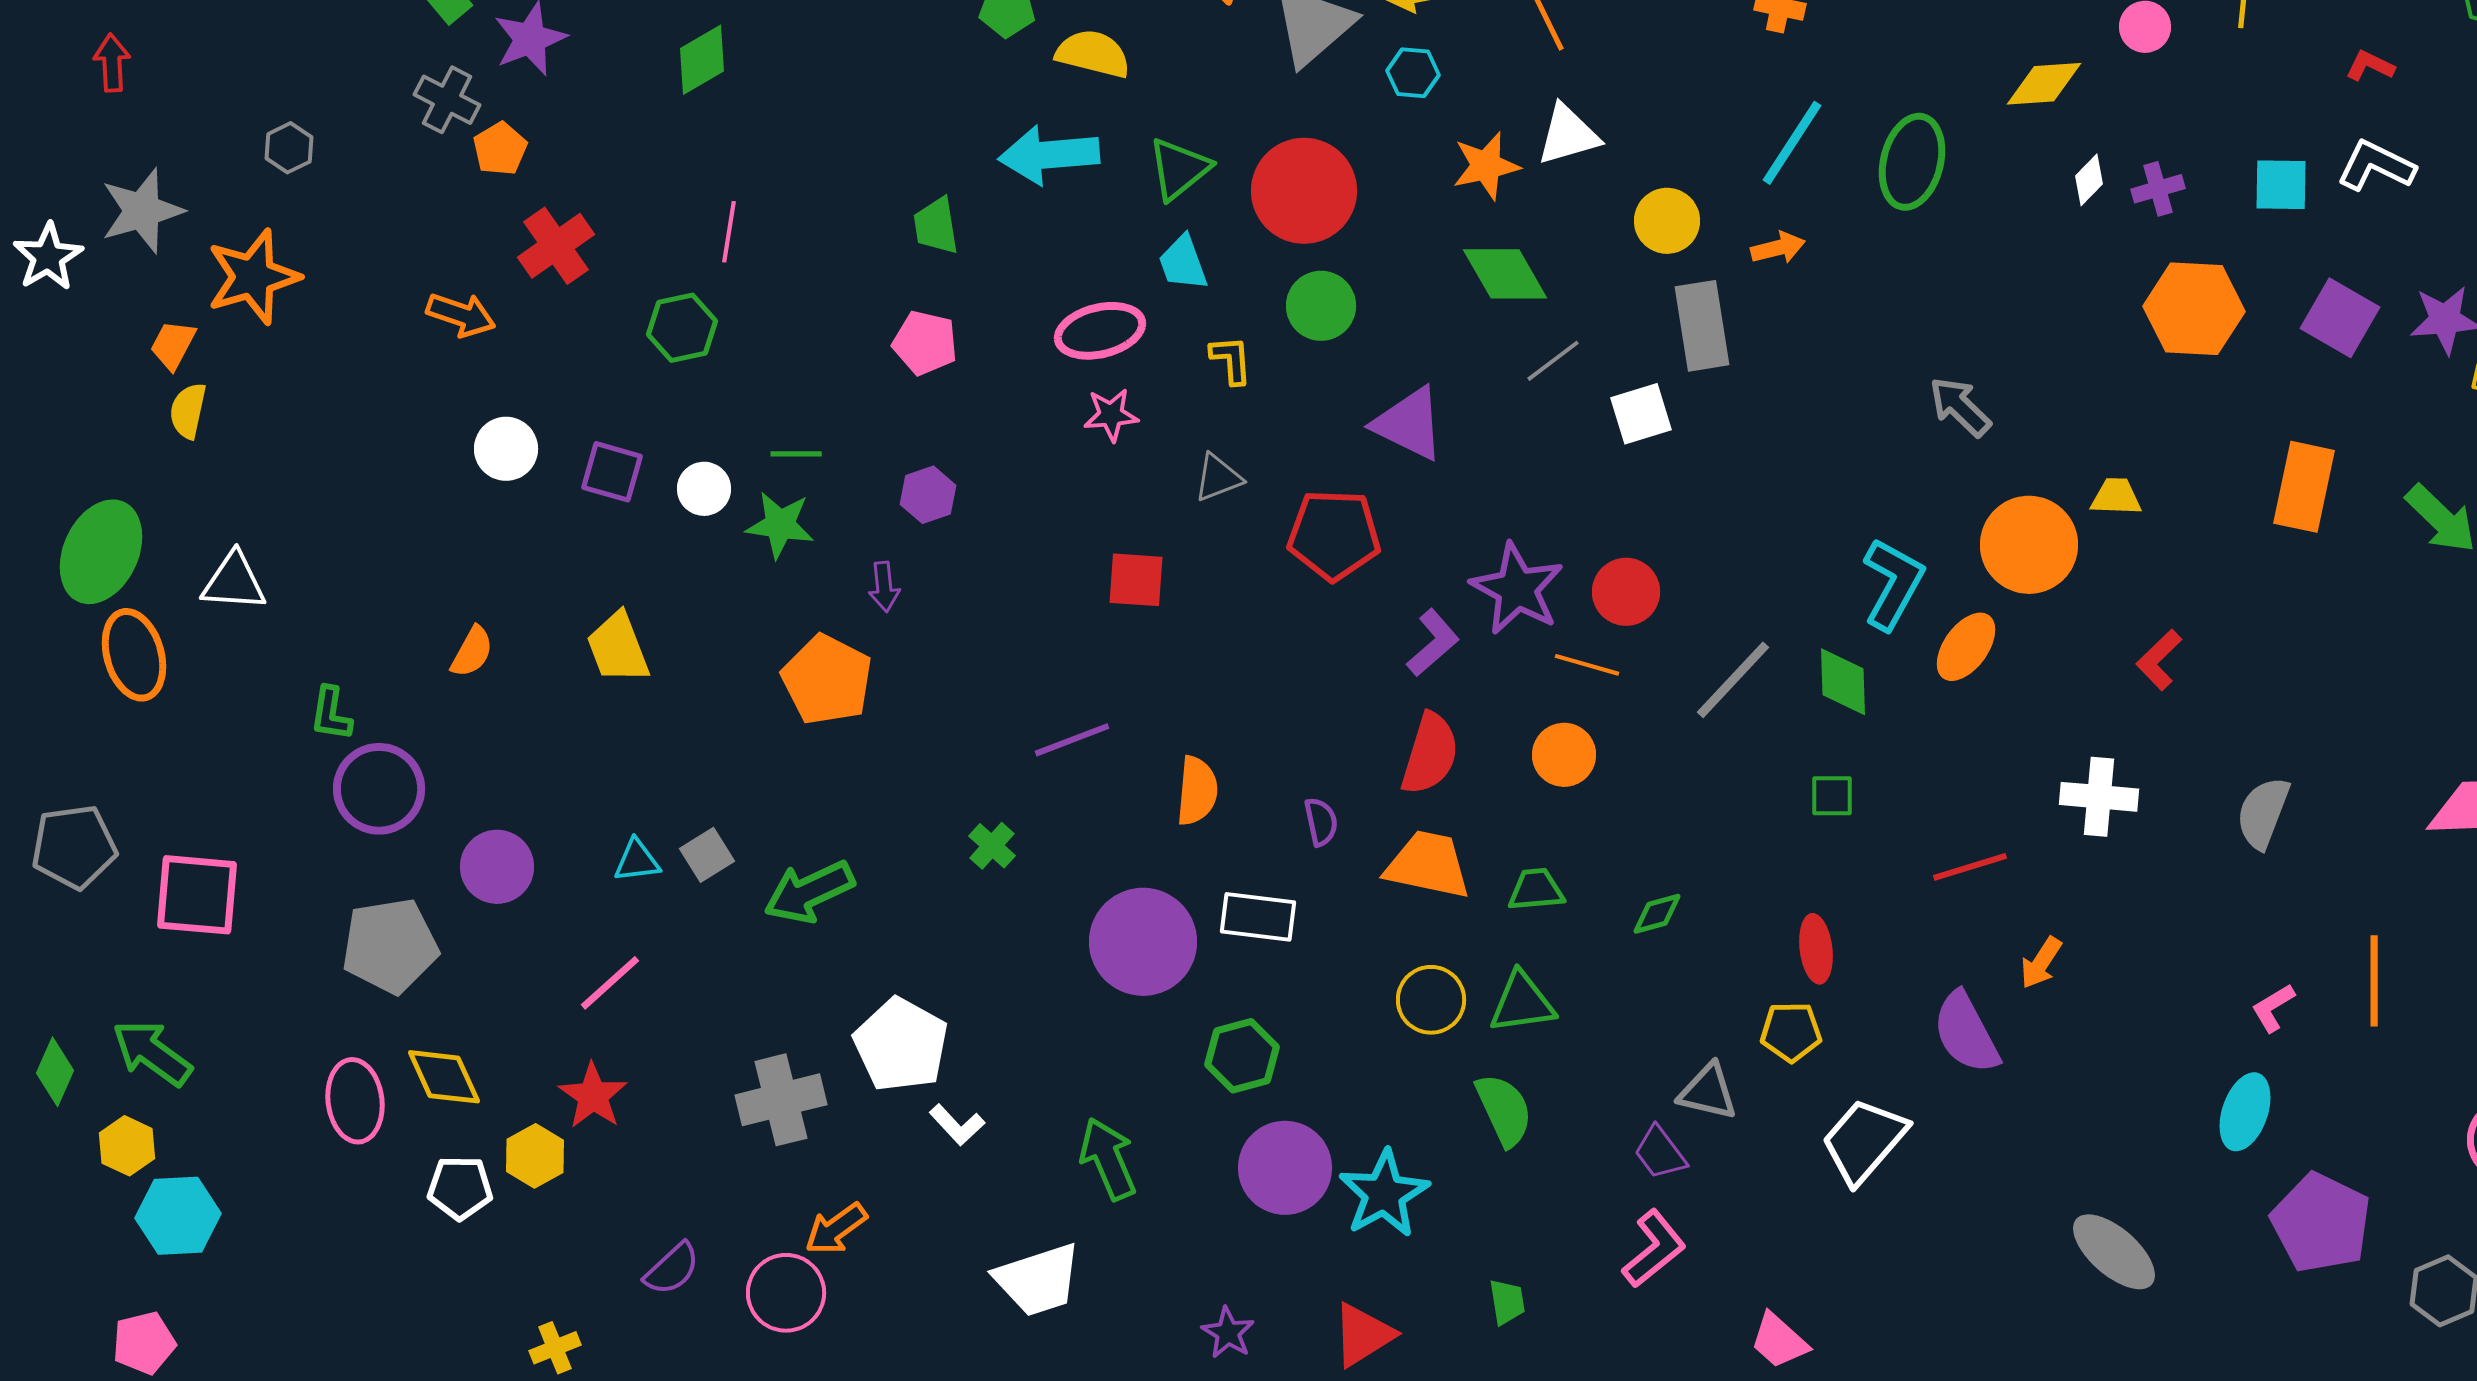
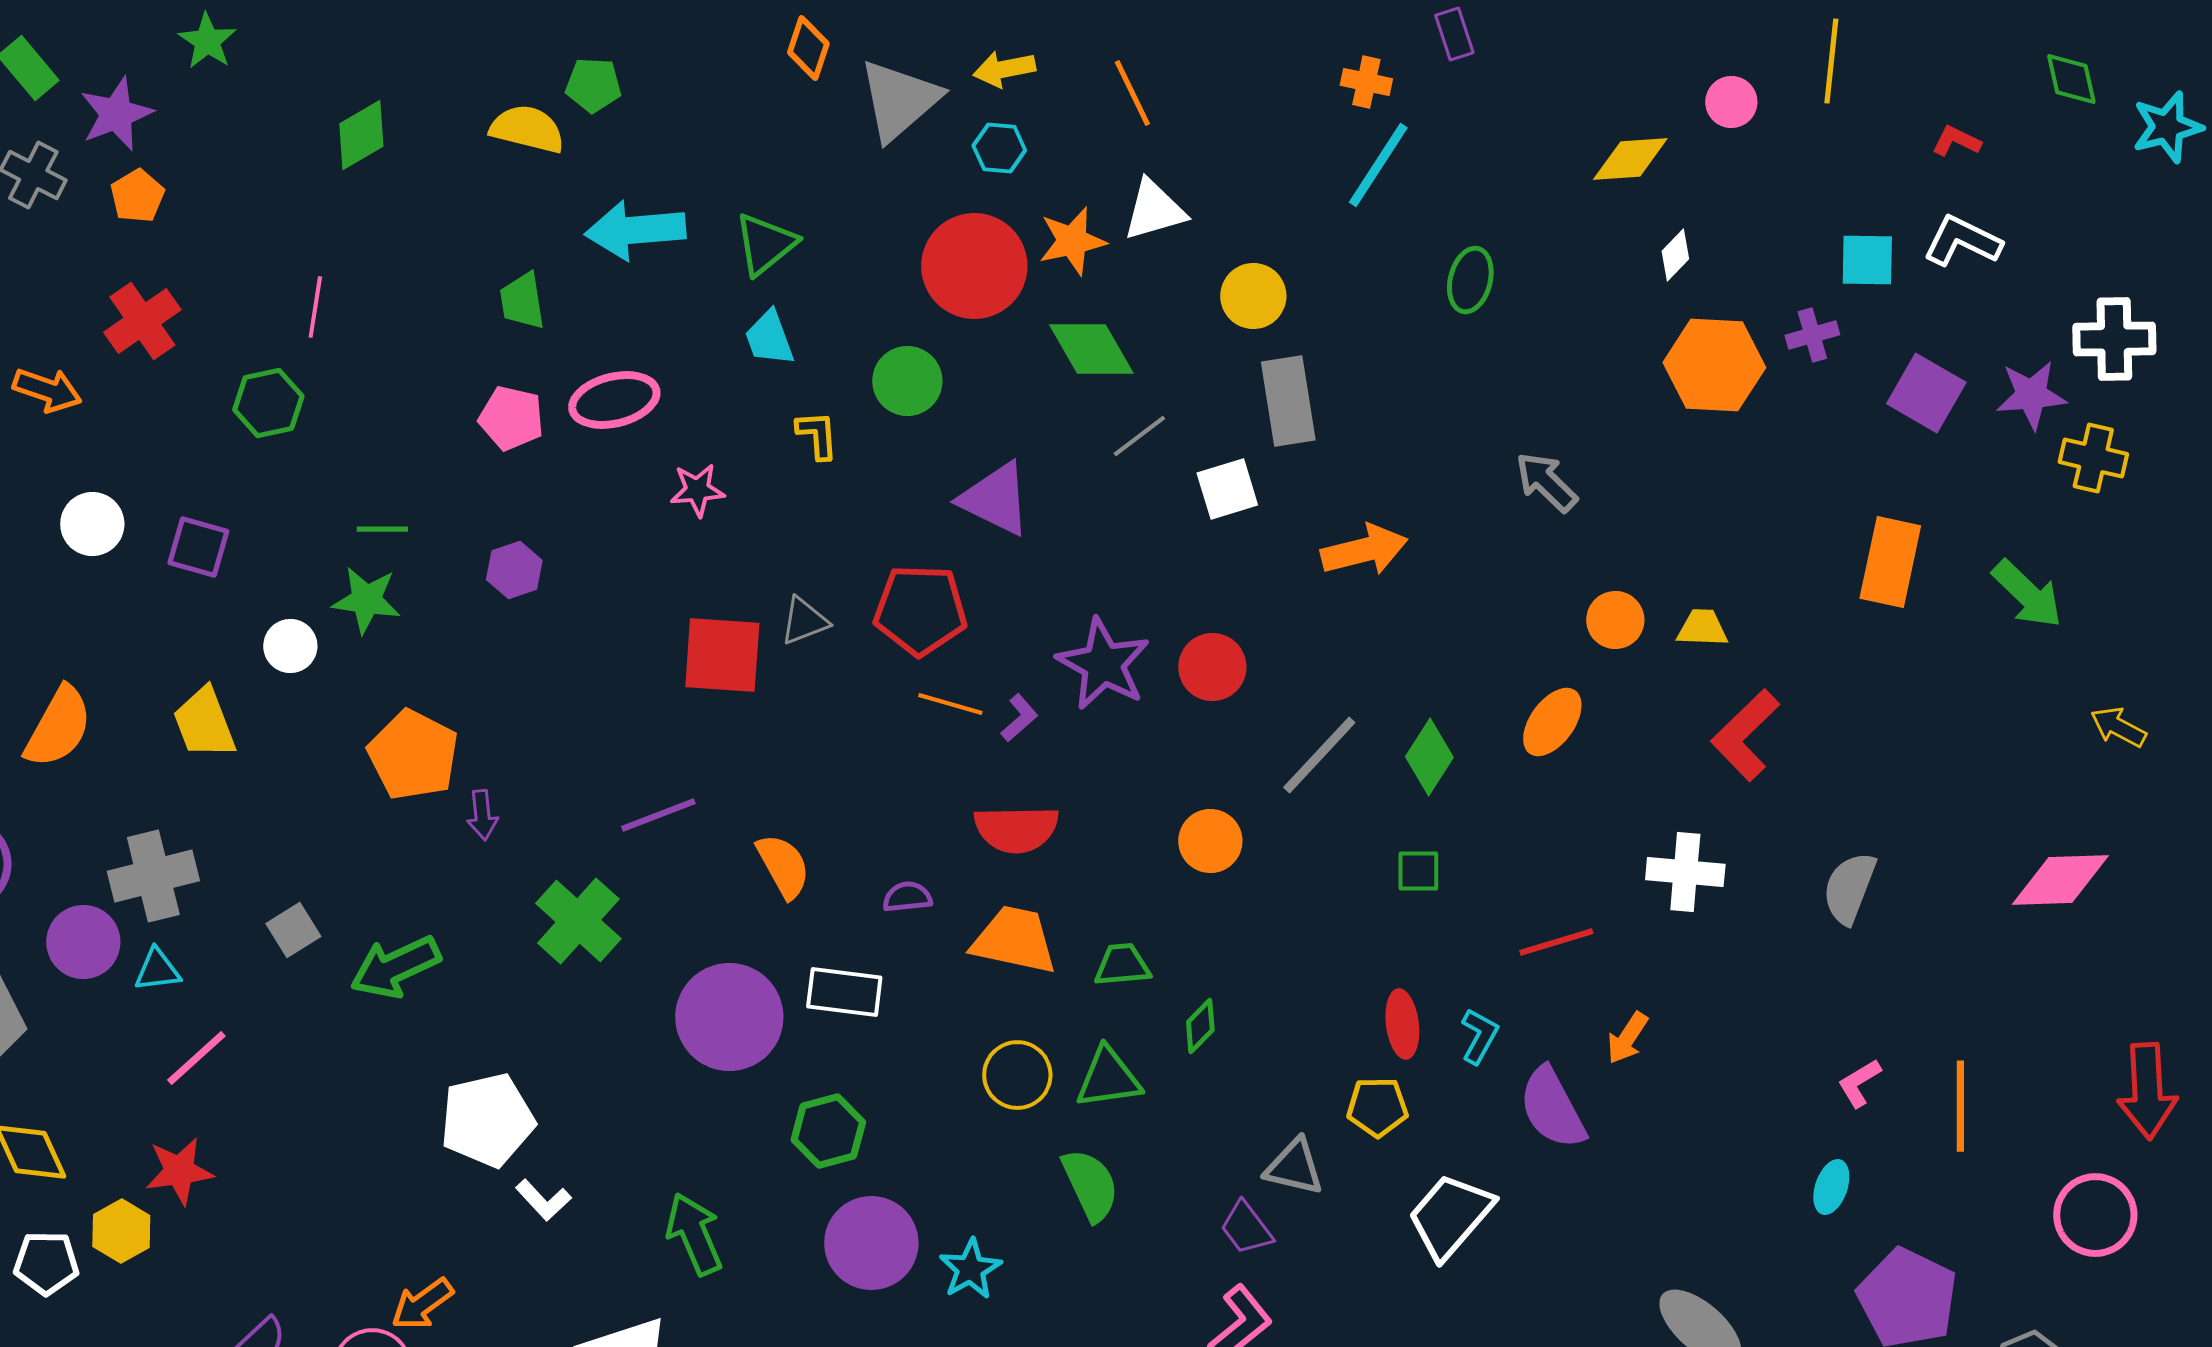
yellow semicircle: (1093, 54) -> (527, 129), moved
green diamond: (702, 60) -> (361, 135), moved
cyan line: (1792, 143) -> (1378, 165), moved
orange pentagon: (500, 149) -> (137, 196), moved
green ellipse: (1912, 162) -> (1470, 280), moved, size x0.7
purple cross: (2158, 189) -> (1812, 335), moved
red circle: (1304, 191) -> (974, 266), moved
orange arrow: (1778, 248) -> (1364, 550), moved, size x1.6
orange hexagon: (2194, 309) -> (1714, 365), moved
pink ellipse: (1100, 331) -> (614, 400), moved
gray triangle: (1218, 478) -> (804, 621), moved
white circle: (704, 489) -> (290, 646), moved
yellow trapezoid: (2116, 497) -> (1702, 628), moved
orange circle: (2029, 545) -> (1615, 620), size x0.6
red square: (1136, 580) -> (722, 655), size x1.4
cyan L-shape: (1893, 584) -> (1479, 1036), moved, size x0.6
purple arrow: (884, 587) -> (482, 815), moved
purple L-shape: (1433, 643) -> (1019, 718), size x0.7
orange semicircle: (472, 652) -> (58, 727), size x1.6
red L-shape: (2159, 660) -> (1745, 735), size x1.5
orange line: (1587, 665) -> (950, 704), moved
green diamond: (1843, 682) -> (1429, 757), turned 34
red semicircle: (1430, 754) -> (1016, 829), turned 72
orange circle: (1564, 755) -> (1210, 841), moved
orange semicircle: (1197, 791) -> (783, 866), turned -34
purple semicircle: (1321, 822) -> (907, 897), turned -84
green cross: (992, 846) -> (578, 921), size x1.8
cyan triangle: (637, 861) -> (157, 970), moved
green diamond: (1657, 914) -> (1200, 1026), moved, turned -30
orange line: (2374, 981) -> (1960, 1106), moved
white pentagon: (901, 1045) -> (487, 1120), turned 30
red star: (593, 1096) -> (179, 1171), turned 30
gray cross: (781, 1100) -> (153, 876), moved
cyan ellipse: (2245, 1112) -> (1831, 1187), size x0.7
cyan star: (1384, 1194) -> (970, 1269), size x0.7

